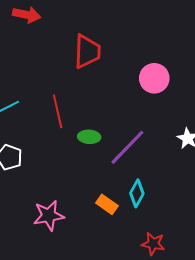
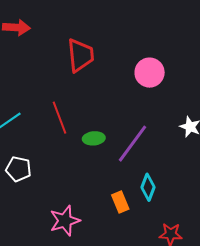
orange rectangle: (107, 204) -> (120, 202), turned 40

